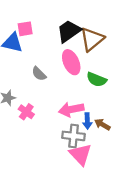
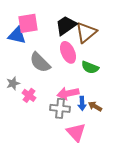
pink square: (25, 29) -> (28, 23), size x1.5
gray semicircle: (39, 74) -> (40, 62), size x1.6
gray cross: (74, 136) -> (60, 108), moved

